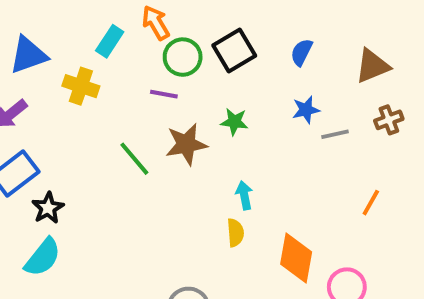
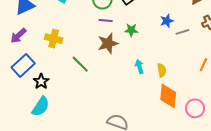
yellow cross: (81, 86) -> (54, 39), moved
purple line: (164, 94) -> (106, 20), moved
green line: (134, 159) -> (80, 64), moved
yellow semicircle: (235, 233) -> (162, 70), moved

